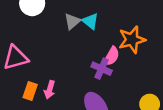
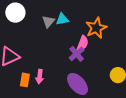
cyan triangle: (90, 21) -> (62, 19), turned -40
purple cross: (102, 69) -> (77, 54), turned 35

